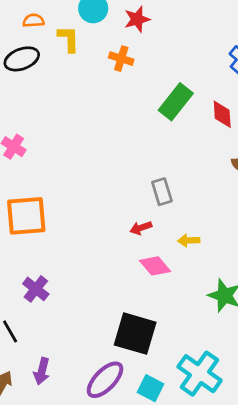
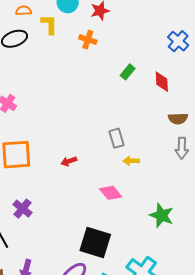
green rectangle: (176, 102) -> (128, 72), size x0.6
red arrow: (141, 228) -> (69, 161), moved
yellow arrow: (189, 240) -> (131, 161), moved

